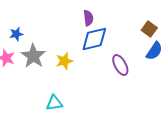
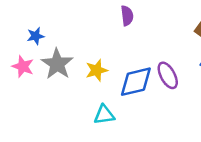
blue diamond: (94, 39) -> (136, 82), moved
cyan triangle: (54, 103) -> (104, 115), moved

